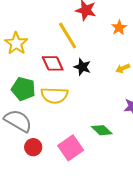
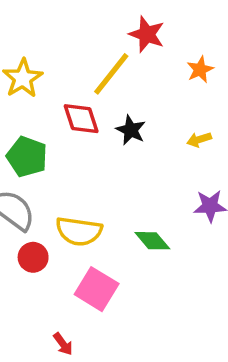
yellow line: (68, 35) -> (111, 74), turned 64
yellow semicircle: (54, 95) -> (79, 231), moved
pink square: (71, 148) -> (97, 289), moved, turned -30

